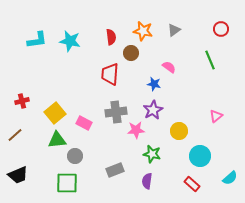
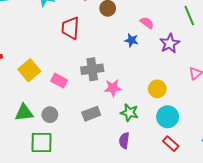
red trapezoid: (110, 74) -> (70, 28), moved
purple star: (153, 110) -> (170, 43), moved
green triangle: (57, 140) -> (24, 113), moved
cyan circle: (200, 156) -> (168, 117), moved
gray rectangle: (115, 170) -> (91, 114), moved

